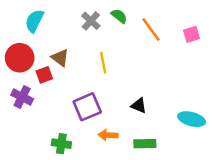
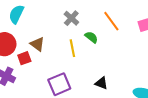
green semicircle: (119, 16) -> (91, 37), moved
gray cross: (91, 21) -> (71, 18), moved

